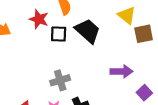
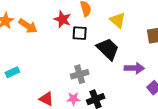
yellow triangle: (127, 15) -> (118, 20), moved
black trapezoid: (88, 31) -> (108, 49), moved

